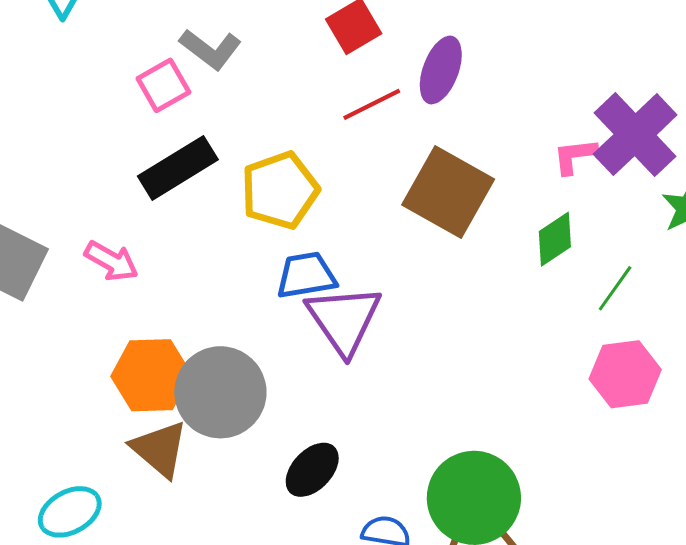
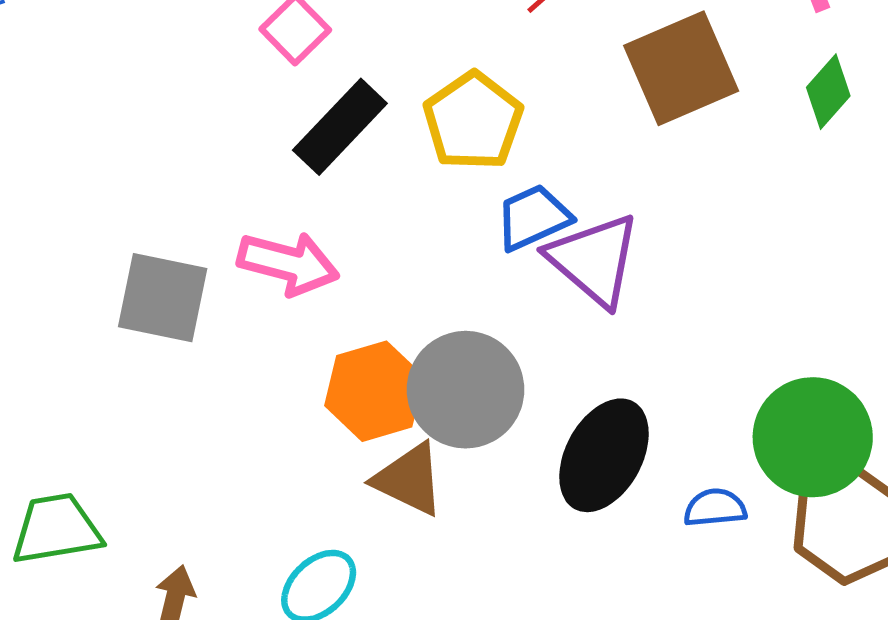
brown square: (448, 192) -> (681, 68), turned -38
pink arrow: (111, 261) -> (288, 263), size x1.4
black ellipse: (312, 470) -> (604, 455), size x1.5

